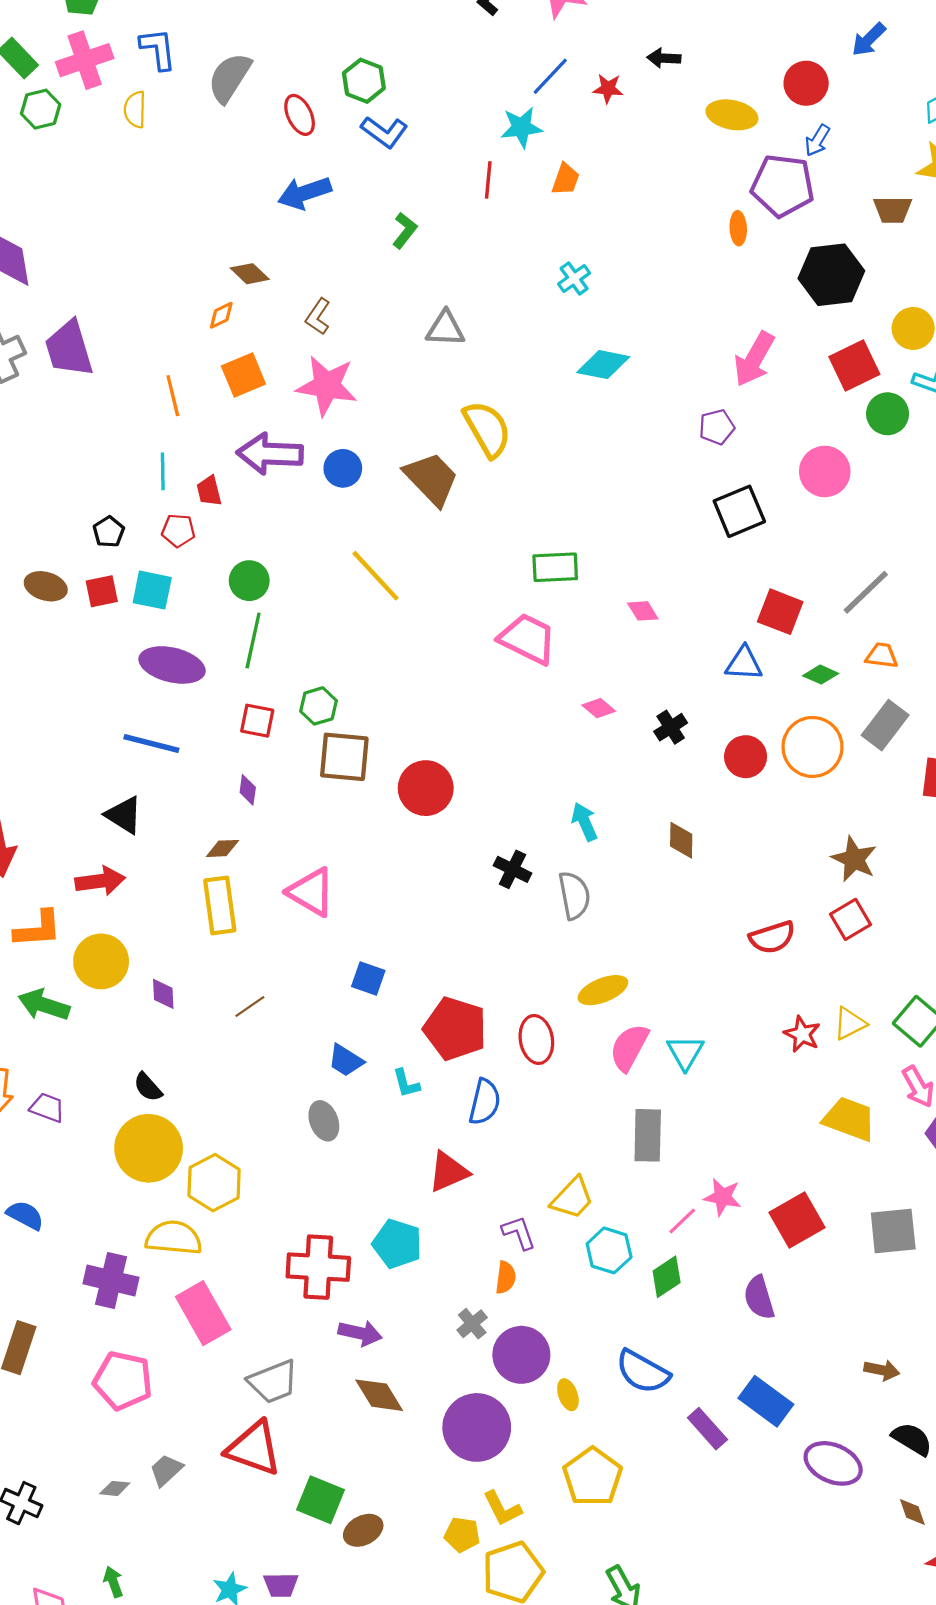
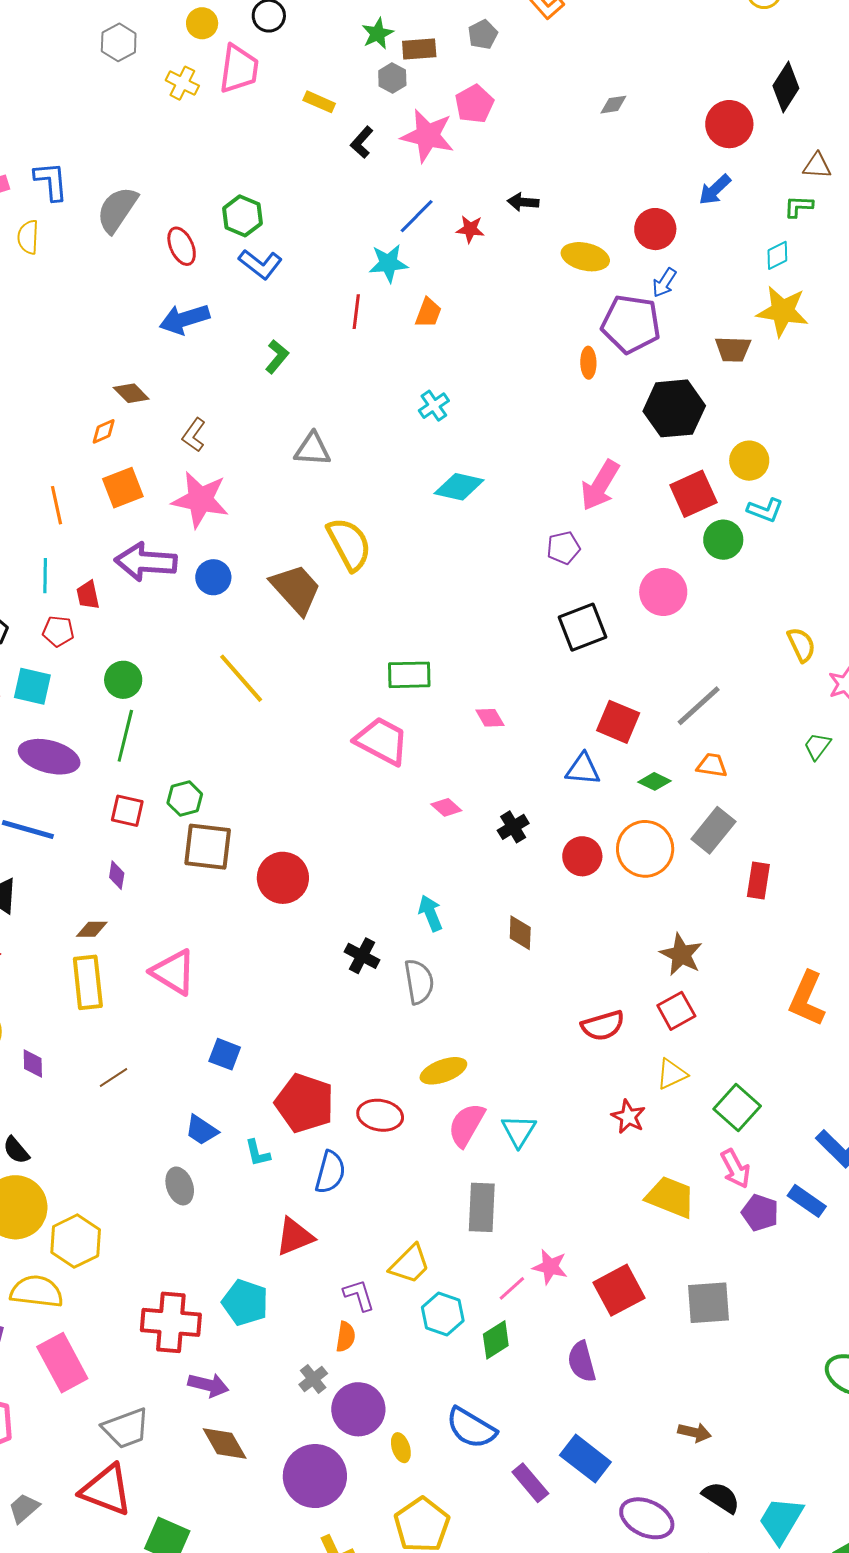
yellow triangle: (850, 1024) -> (672, 1074), moved
red ellipse: (536, 1039) -> (380, 1115), turned -72

